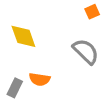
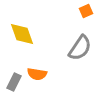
gray semicircle: (86, 51) -> (80, 48), turned 80

